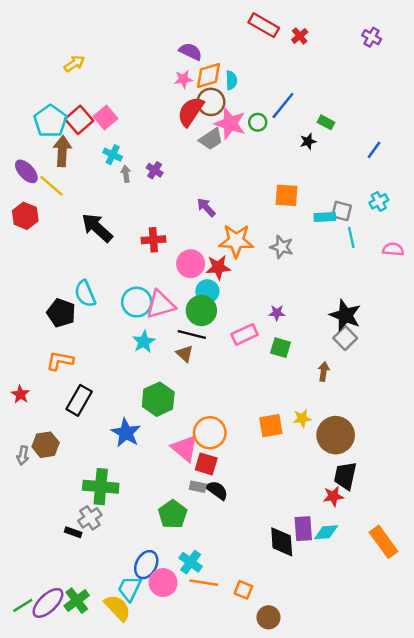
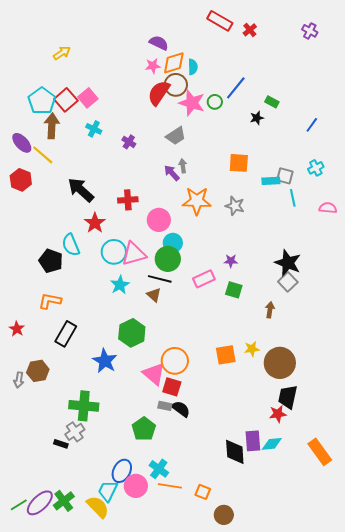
gray trapezoid: (211, 139) -> (176, 136), moved
gray arrow: (126, 174) -> (183, 166), moved
red star: (218, 267) -> (95, 223), moved, turned -30

